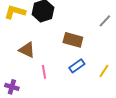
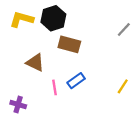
brown rectangle: (73, 40) -> (69, 44), moved
blue rectangle: (77, 66) -> (76, 81), moved

